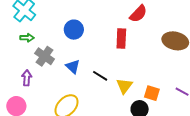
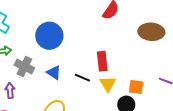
blue circle: (74, 30) -> (49, 36), size x1.4
red rectangle: (121, 38) -> (102, 61), moved

